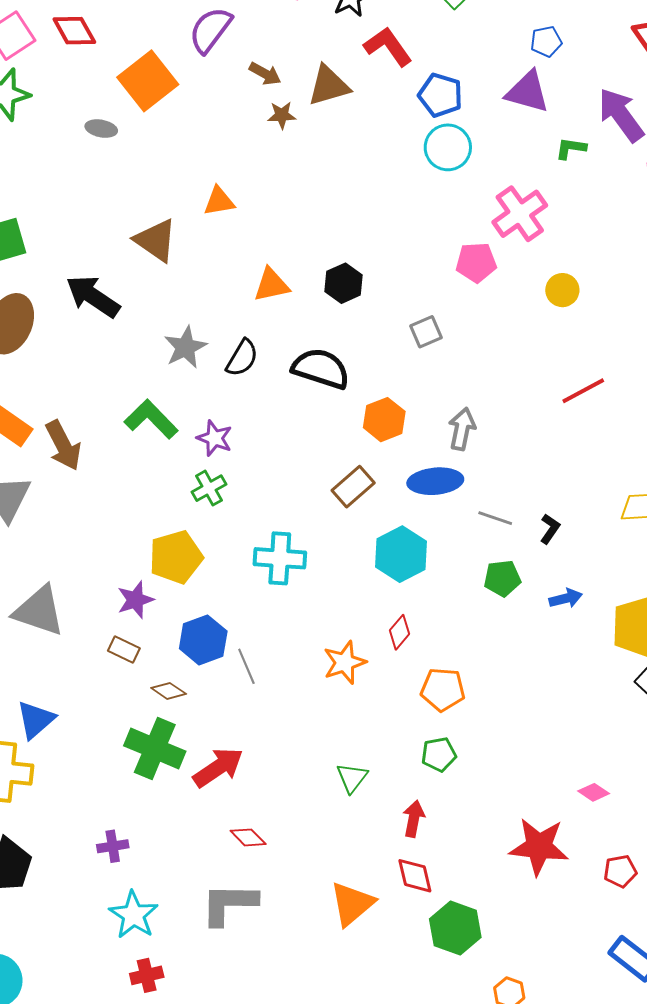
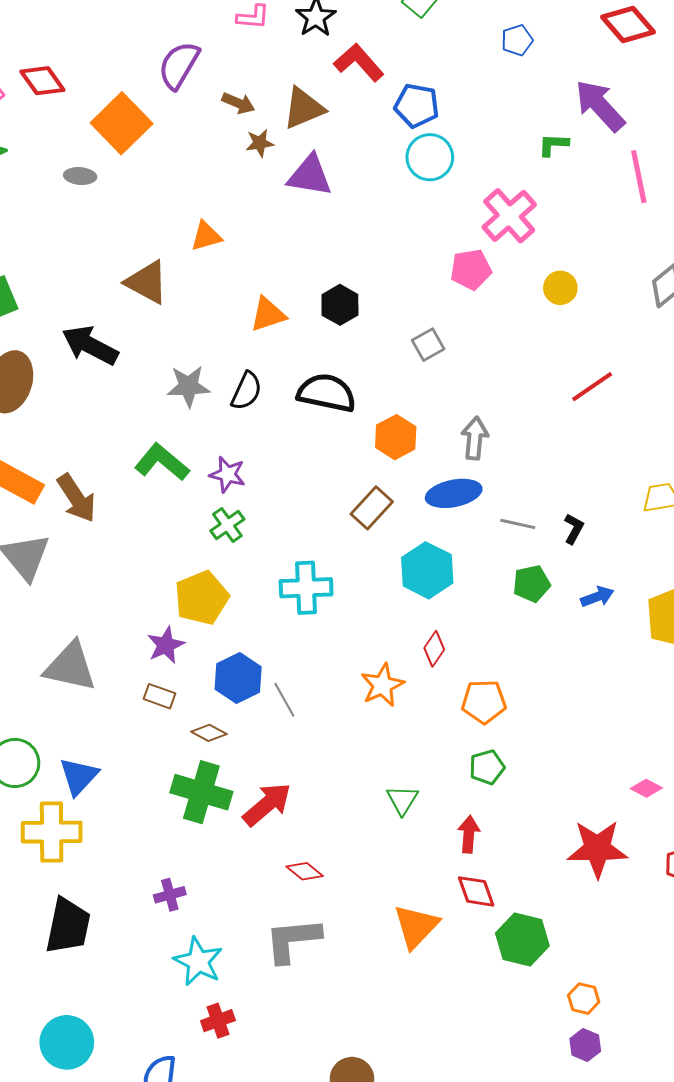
purple triangle: (528, 92) -> (310, 176), moved
gray star: (185, 347) -> (188, 386), turned 30

